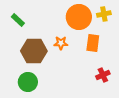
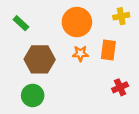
orange circle: (79, 17) -> (77, 22), moved
orange star: (61, 43) -> (80, 54), moved

